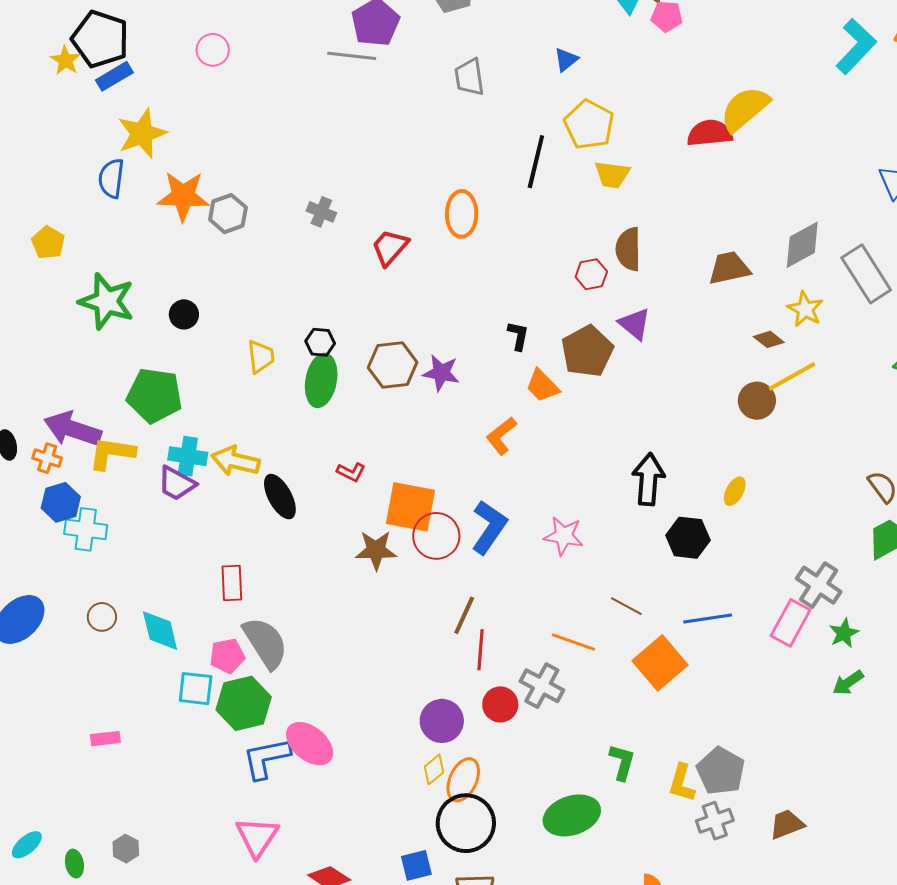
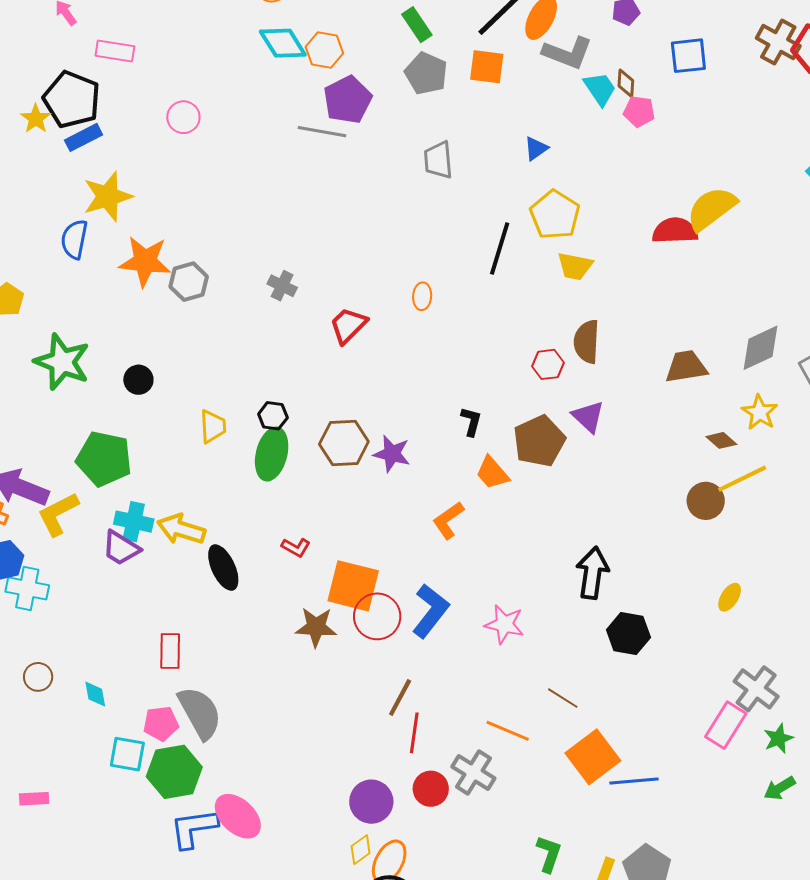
orange ellipse: (462, 214) -> (422, 296), size x0.6
yellow L-shape: (112, 453) -> (58, 514), turned -39
yellow ellipse: (735, 491) -> (730, 597), moved
blue line: (708, 618) -> (634, 781), moved
cyan diamond: (160, 631) -> (95, 694), size x0.6

